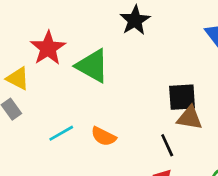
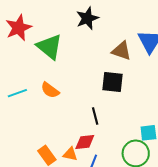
brown triangle: (190, 118) -> (121, 51), moved
orange semicircle: (104, 136) -> (50, 90), moved

